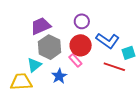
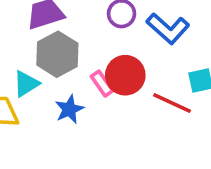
blue L-shape: (108, 41) -> (168, 28), moved
red circle: (81, 45) -> (125, 75), moved

